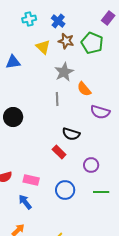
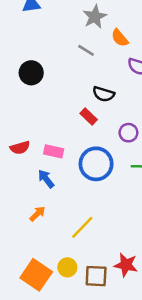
gray line: (57, 99) -> (86, 50), turned -56
blue circle: (65, 190) -> (96, 164), size x1.4

